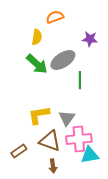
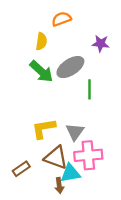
cyan triangle: (90, 155) -> (70, 173), moved

